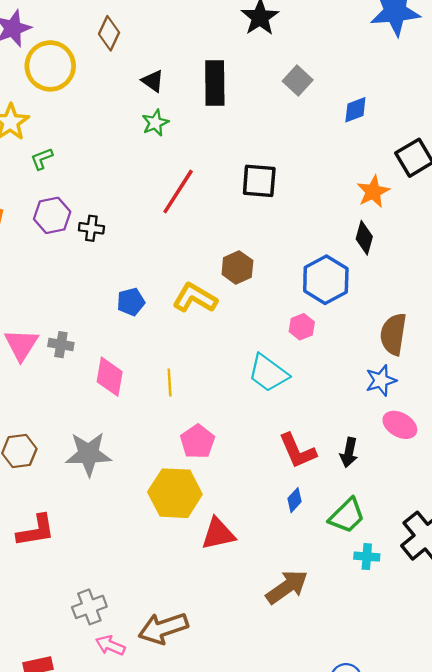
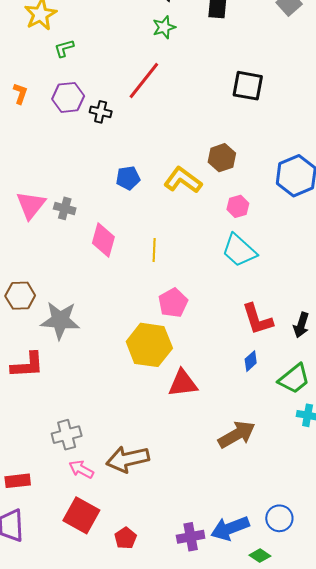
red line: (178, 192) -> (144, 80), moved
pink hexagon: (302, 327) -> (238, 206), moved
gray star: (88, 454) -> (60, 320), moved

